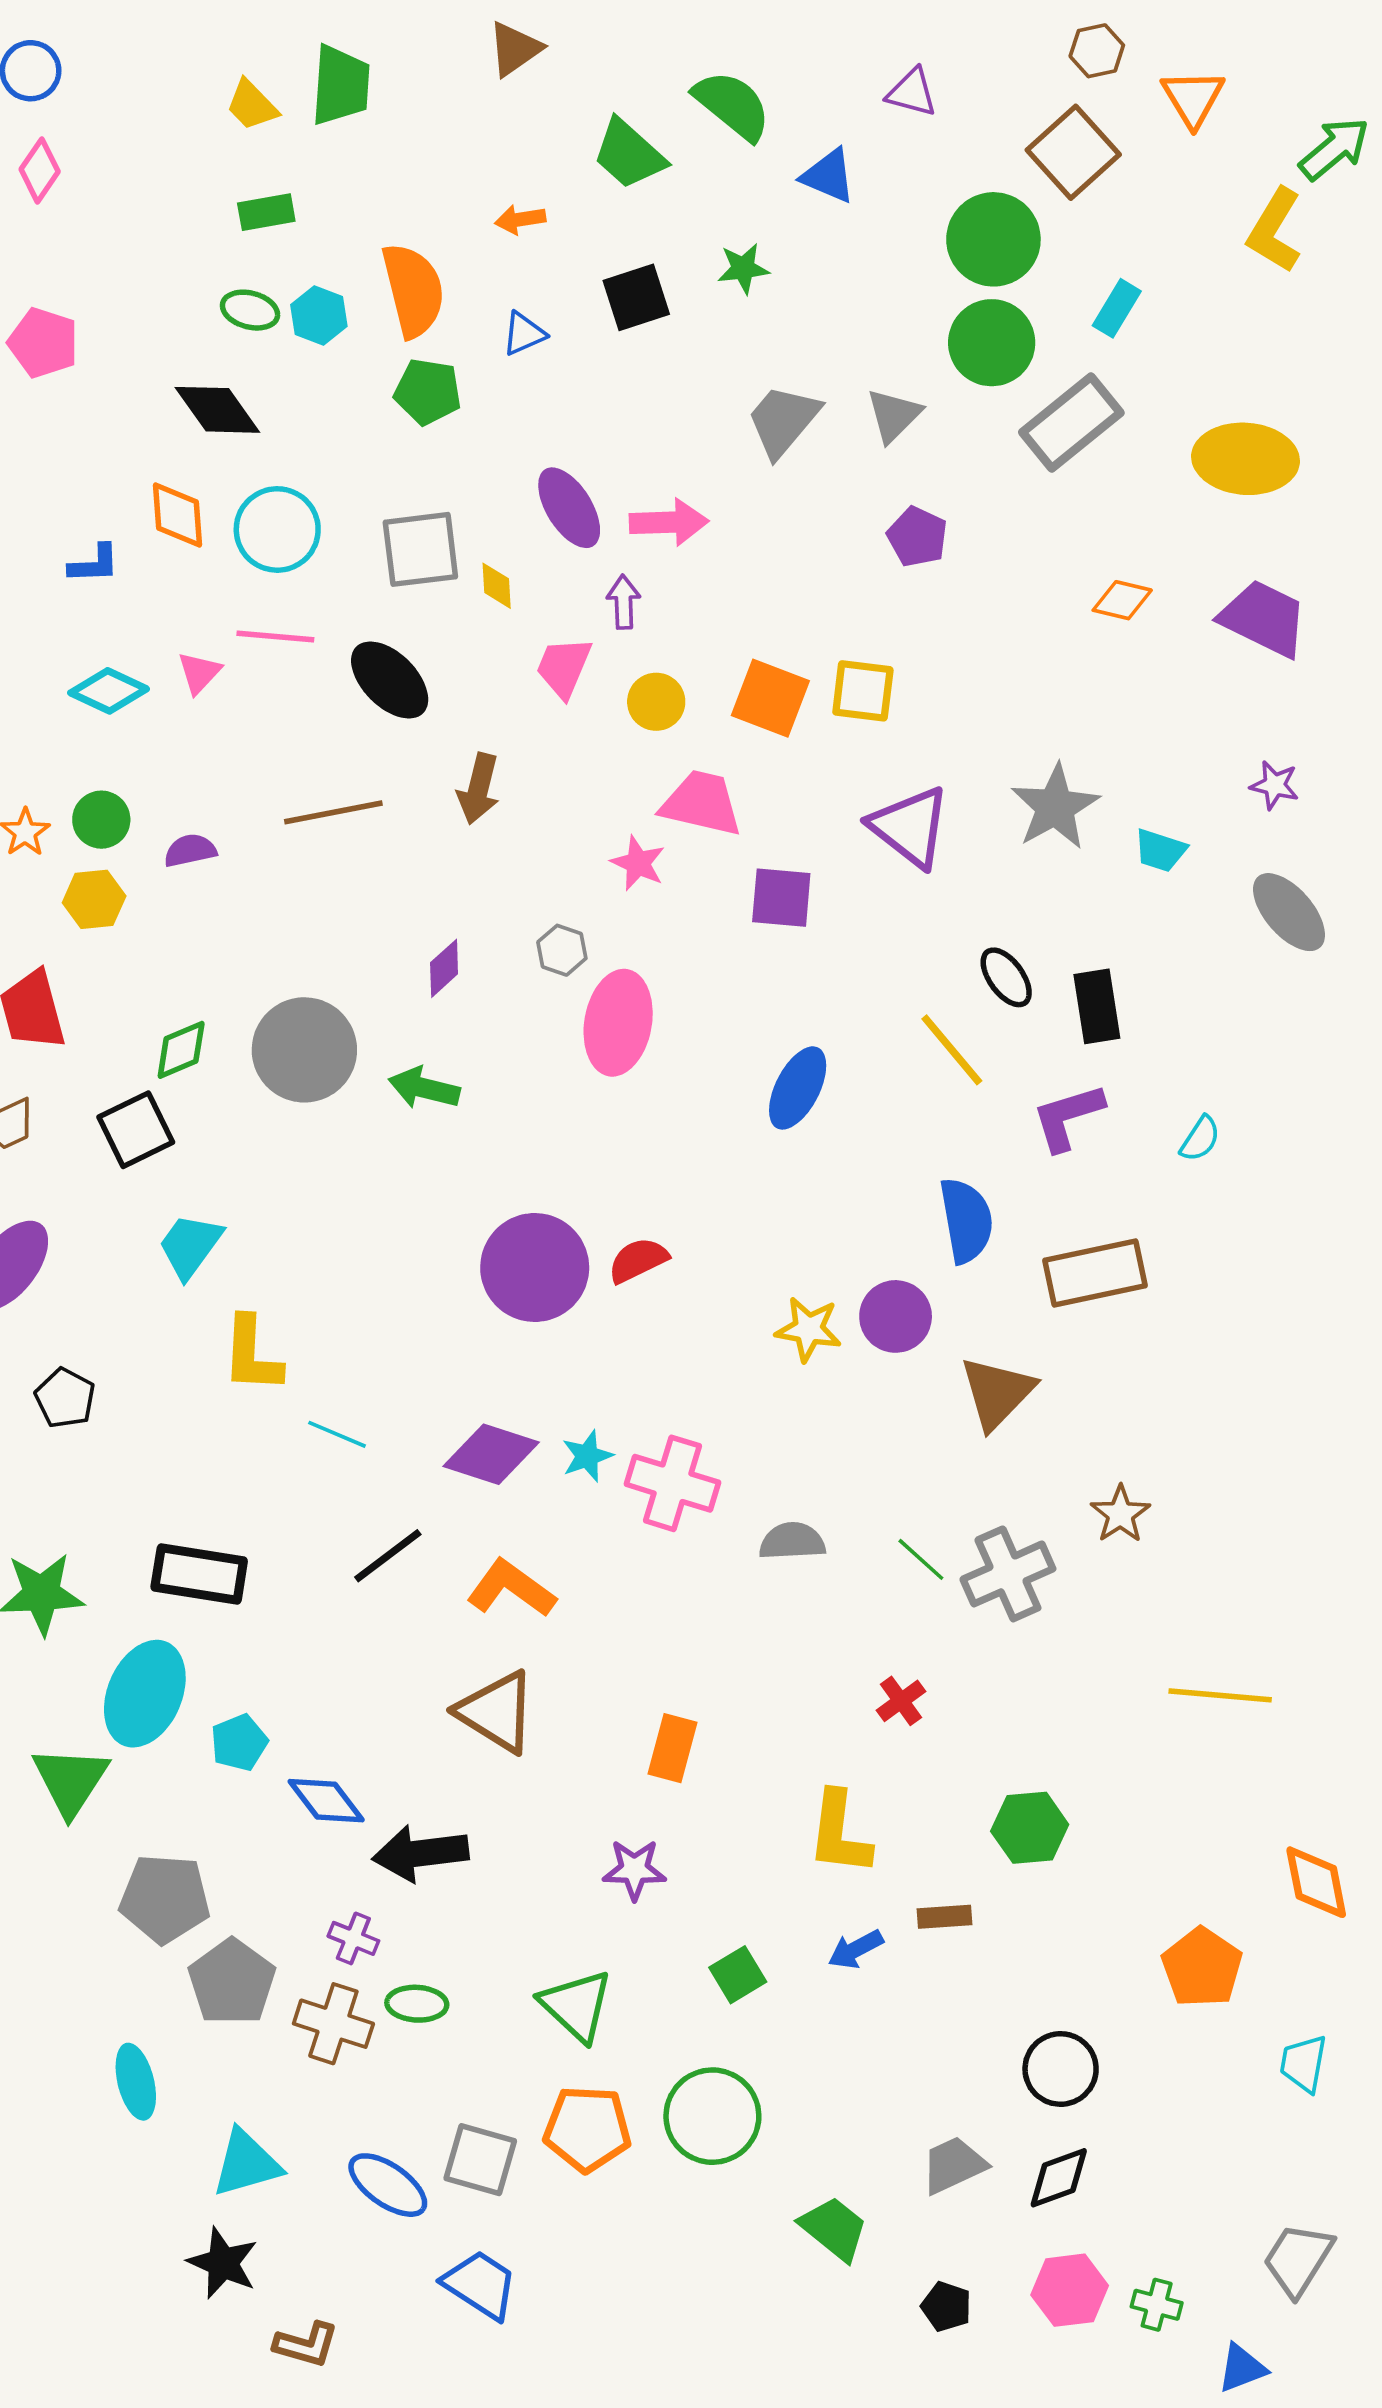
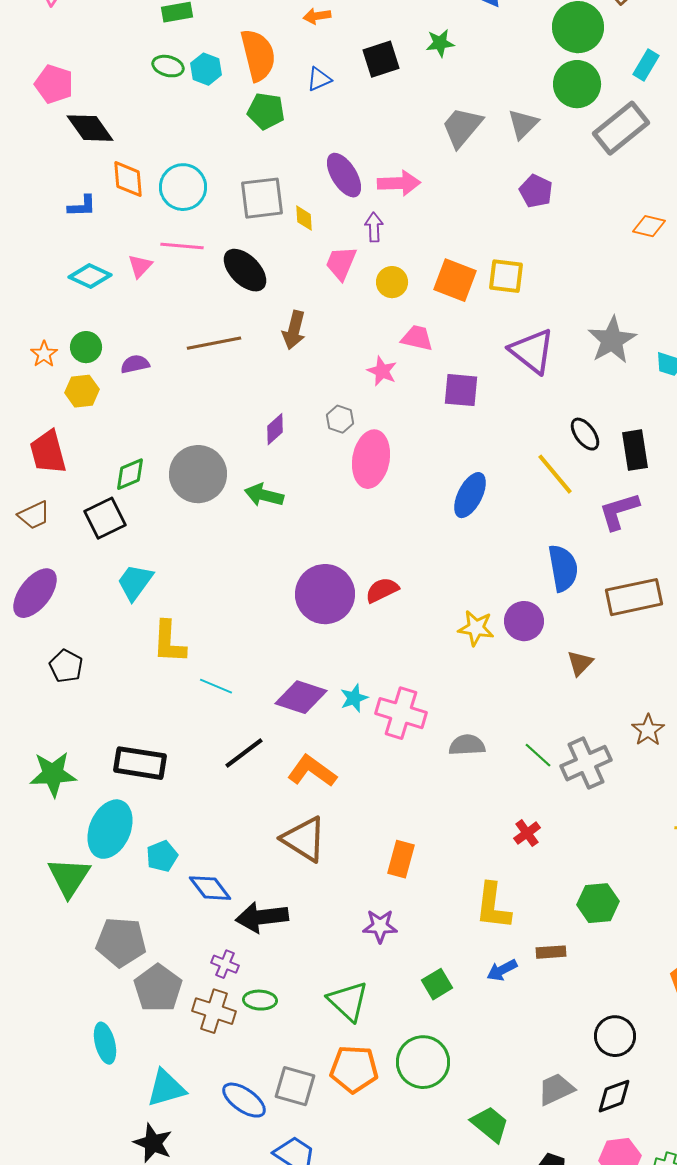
black diamond: (217, 410) -> (90, 128), moved
pink trapezoid: (702, 803) -> (417, 338), size x0.7
brown triangle: (997, 1393) -> (580, 663), size x0.6

